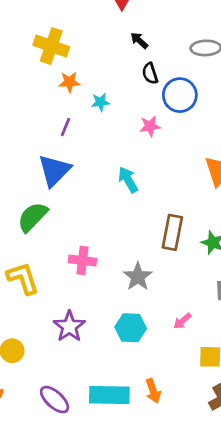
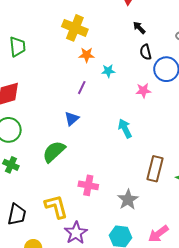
blue triangle: (54, 170) -> (72, 119), size x0.6
yellow L-shape: (23, 278) -> (56, 207), moved
pink arrow: (182, 321) -> (158, 234), size x1.5

